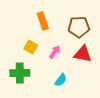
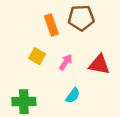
brown pentagon: (79, 27) -> (81, 18), moved
green cross: (20, 73) -> (24, 102), moved

